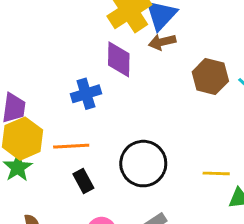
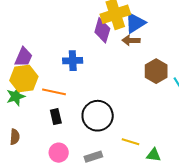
purple diamond: (119, 59) -> (102, 30), moved
yellow line: (216, 173) -> (131, 142), moved

